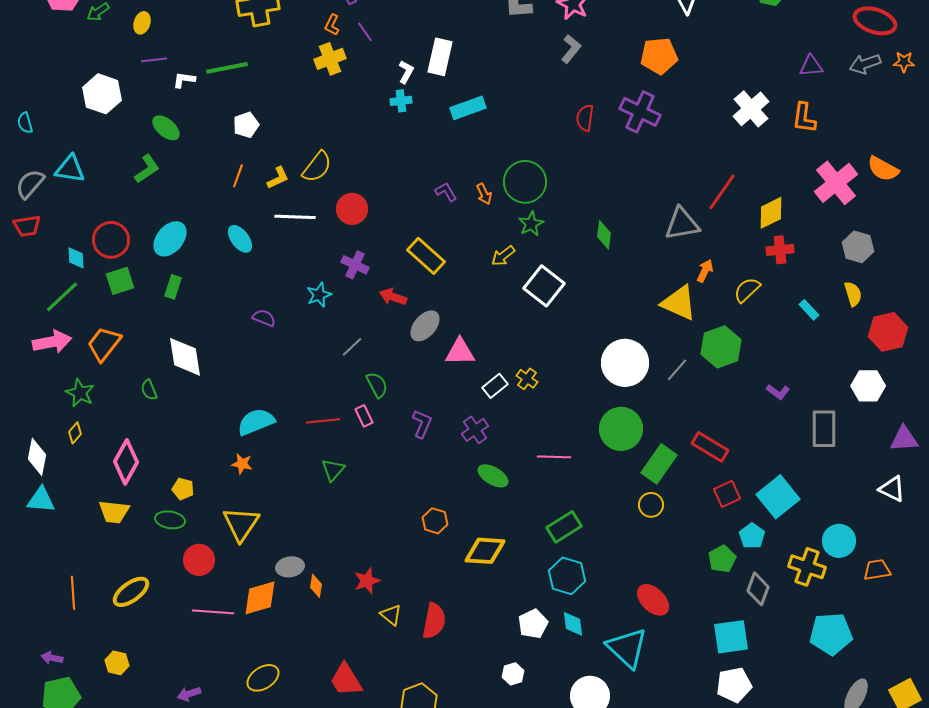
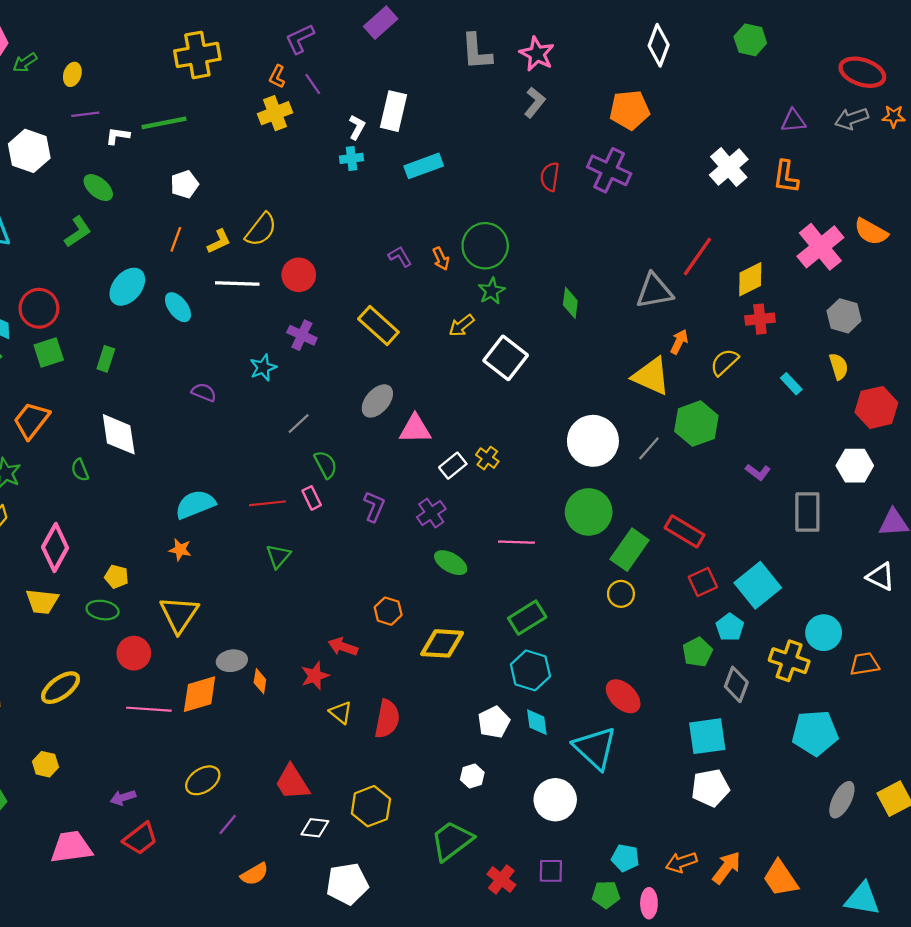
cyan ellipse: (170, 239) -> (127, 287), moved
red arrow: (393, 297) -> (343, 647), moved

